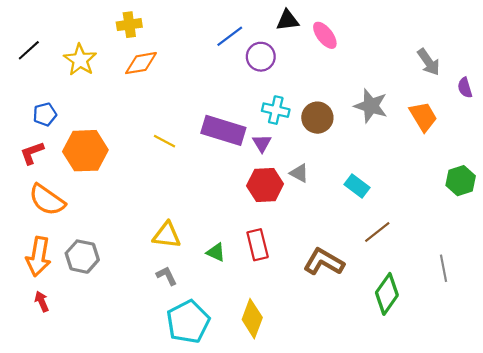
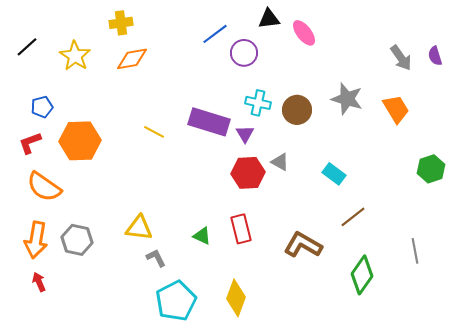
purple semicircle: (465, 88) -> (435, 56), moved
yellow triangle: (167, 235) -> (139, 228), moved

